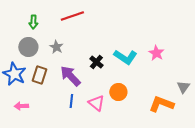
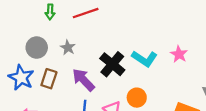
green arrow: (33, 22) -> (50, 12), moved
black cross: (96, 62) -> (112, 64), size x1.6

